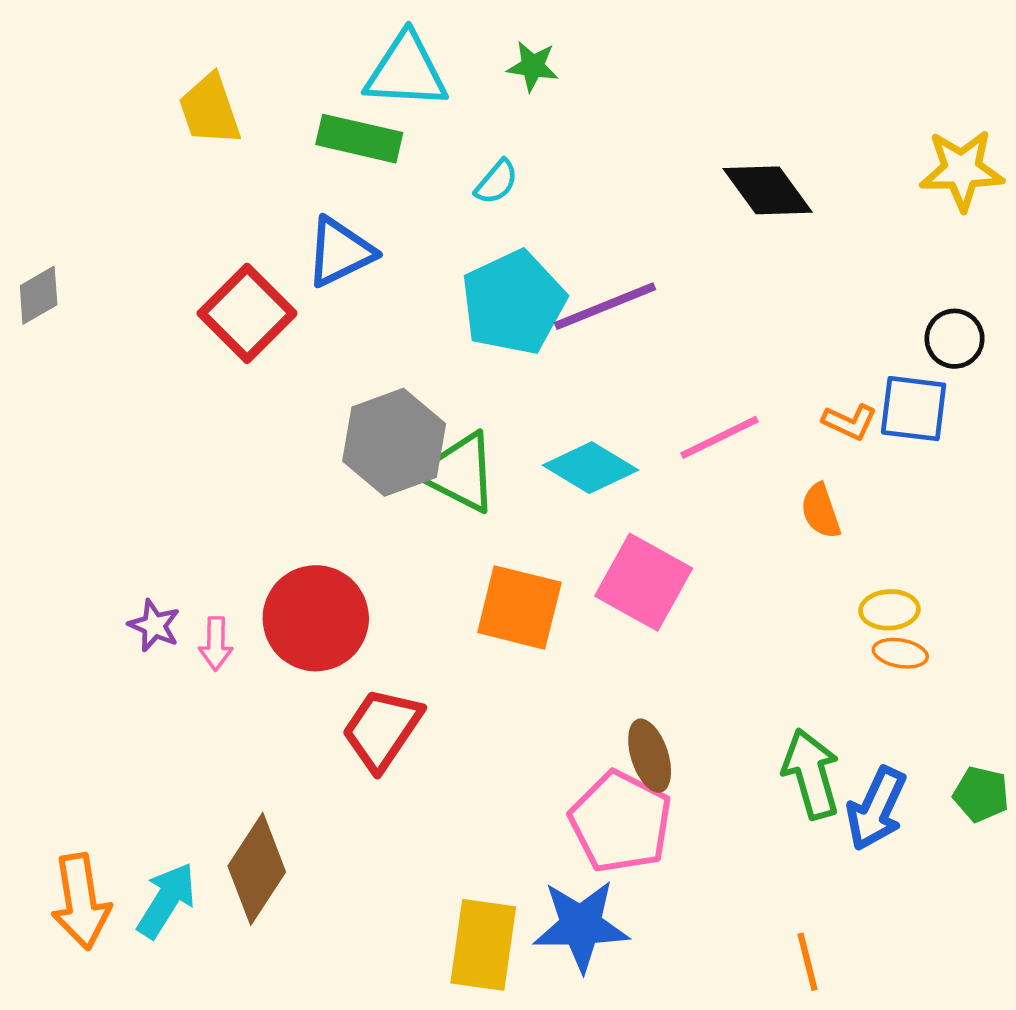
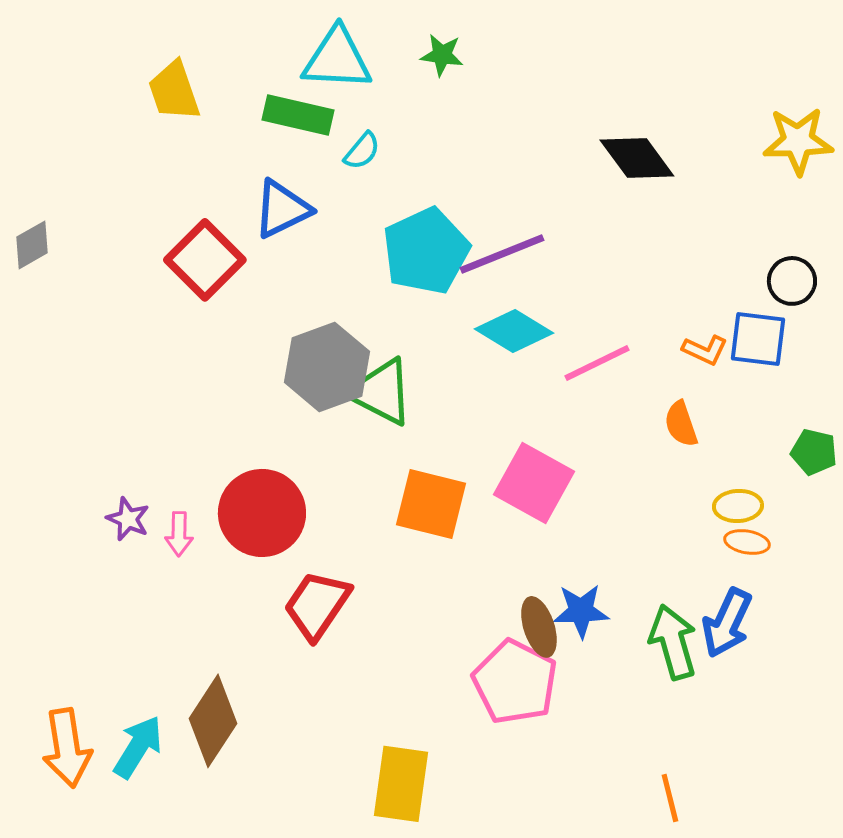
cyan semicircle: (497, 182) -> (362, 151), moved
cyan diamond: (591, 468) -> (514, 331), moved
green pentagon: (981, 794) -> (814, 452), moved
blue arrow: (876, 809) -> (727, 623), moved
blue star: (581, 926) -> (581, 611), moved, size x0.7

